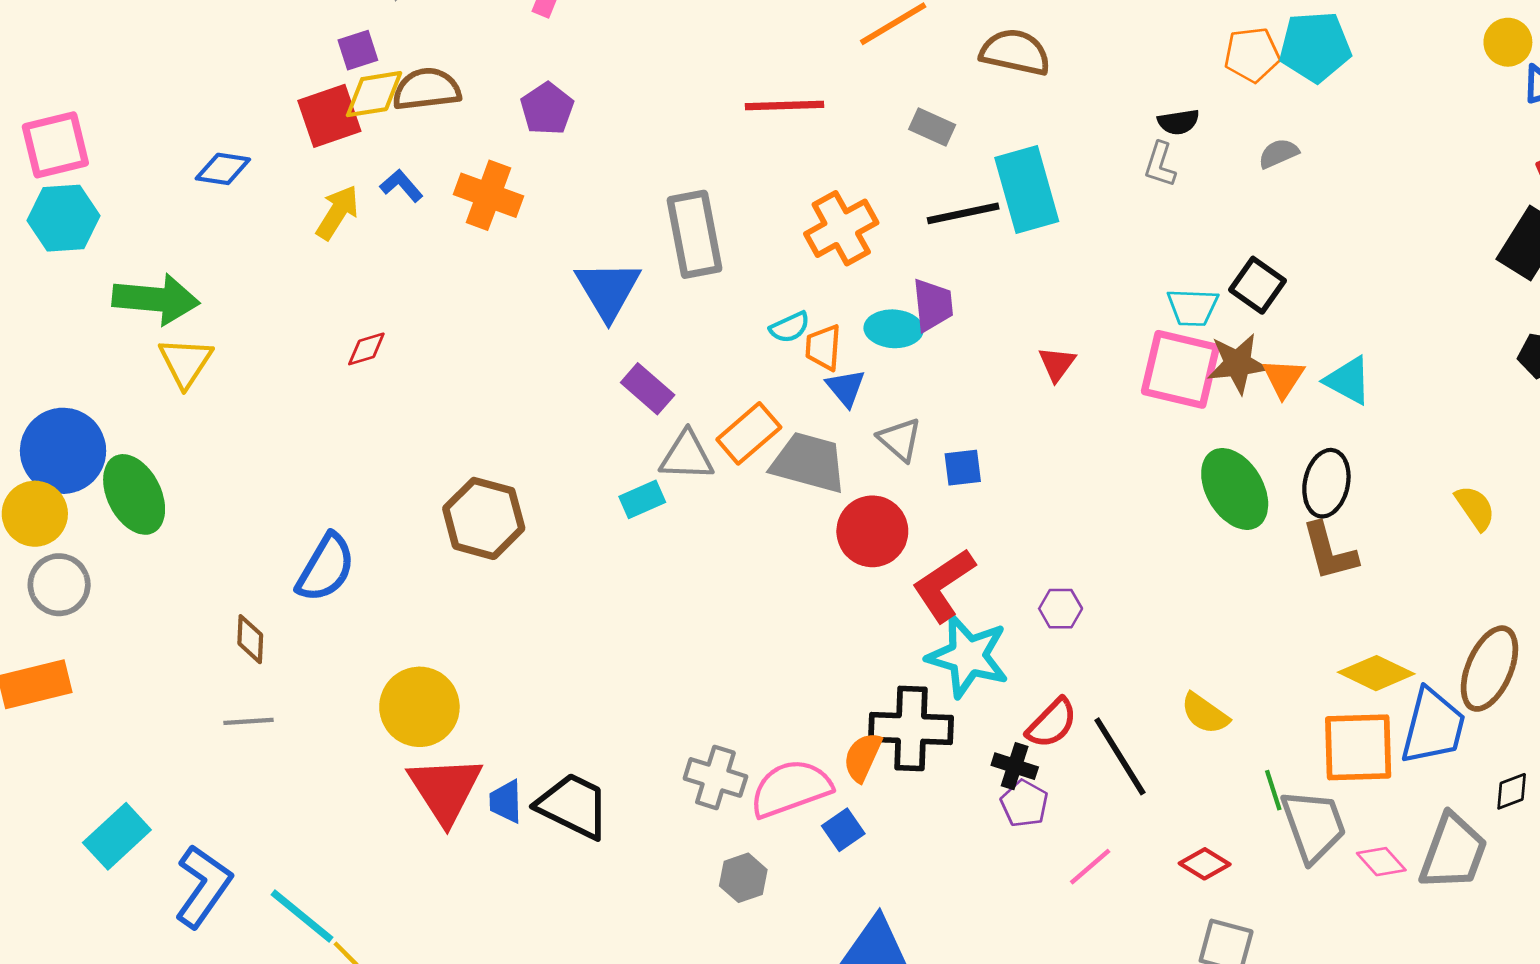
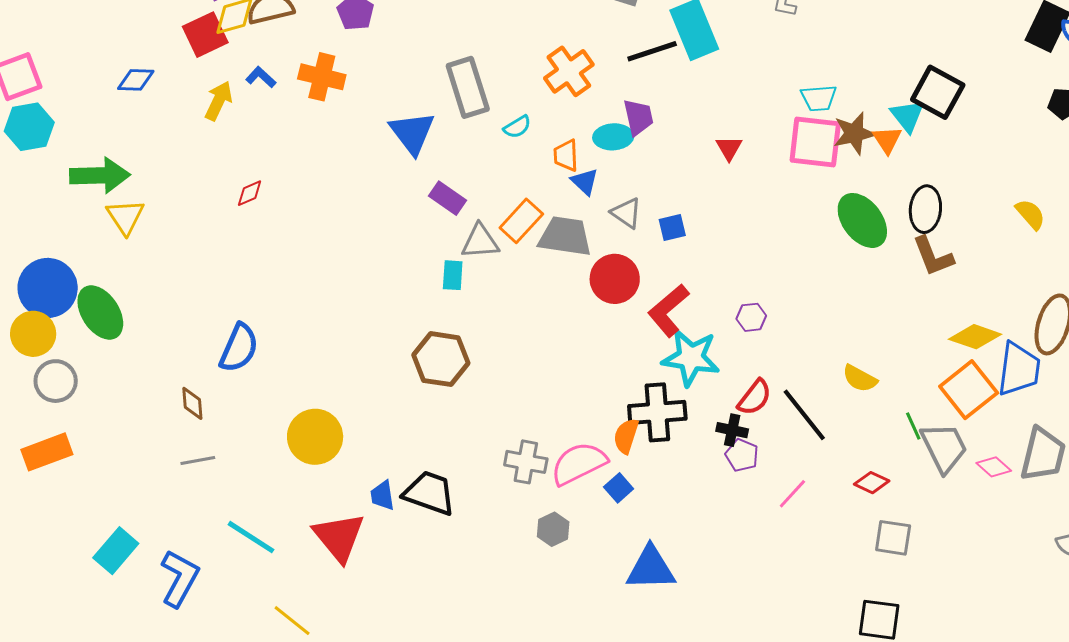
black square: (1258, 285) -> (938, 92), moved, size x1.4
cyan semicircle: (790, 327) -> (517, 127), moved
cyan triangle: (1348, 380) -> (907, 116), moved, turned 30
cyan rectangle: (642, 499) -> (453, 275), turned -56
brown hexagon: (484, 518) -> (441, 359), moved
orange square: (1358, 747) -> (969, 390), turned -30
red triangle: (445, 790) -> (339, 537), moved
cyan line: (302, 916) -> (251, 537), moved

